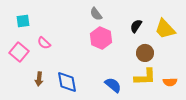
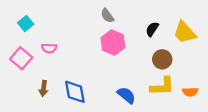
cyan square: (23, 21) -> (26, 24), turned -32
pink semicircle: (44, 43) -> (49, 48), turned -40

